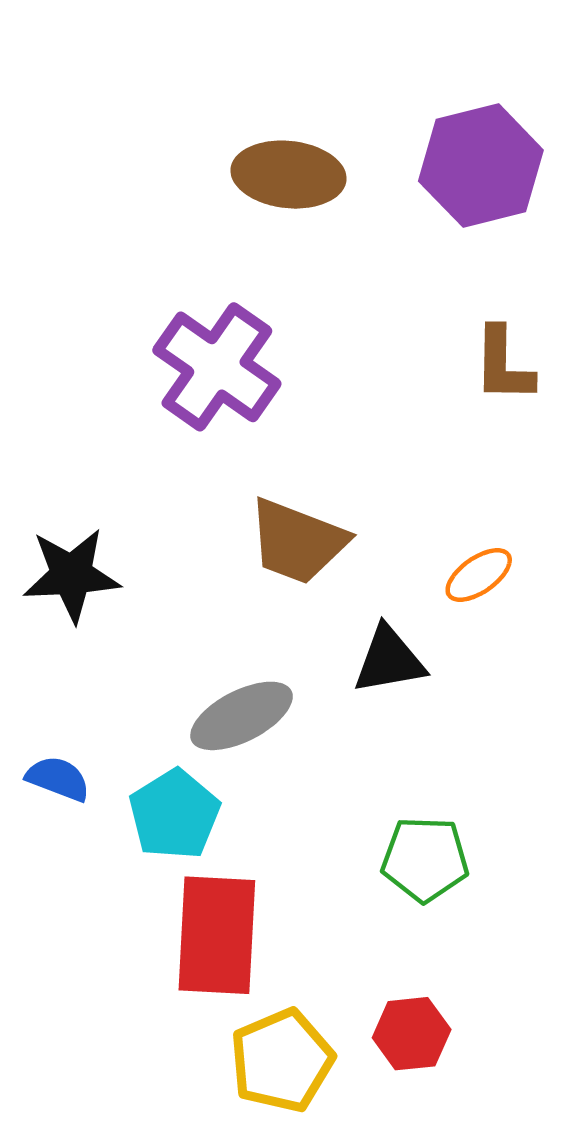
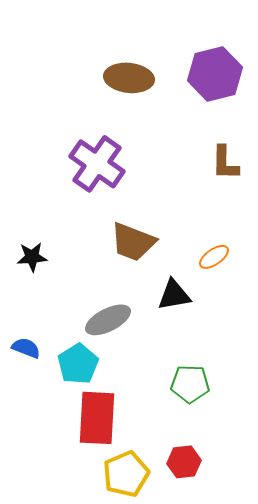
black star: (71, 575) -> (32, 257), size x0.7

